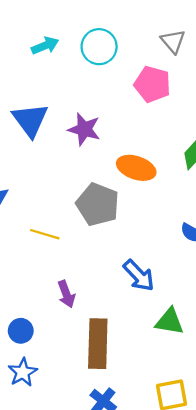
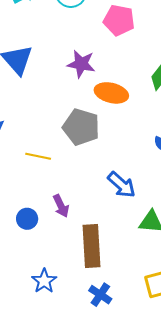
purple star: (84, 129) -> (81, 64), moved
blue circle: (21, 331) -> (27, 219), moved
blue star: (23, 372) -> (44, 281), moved

